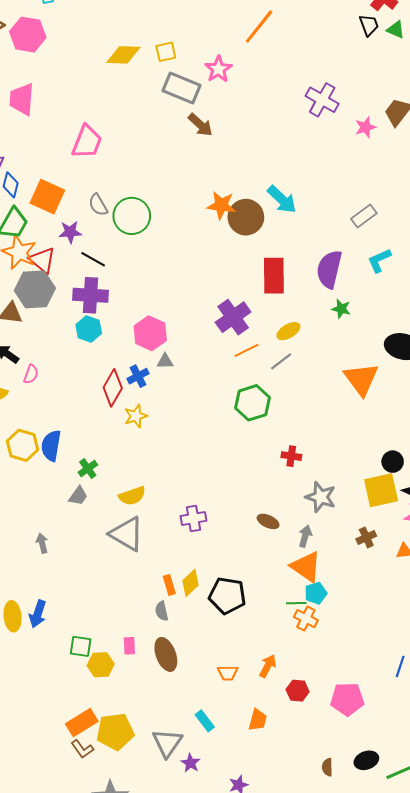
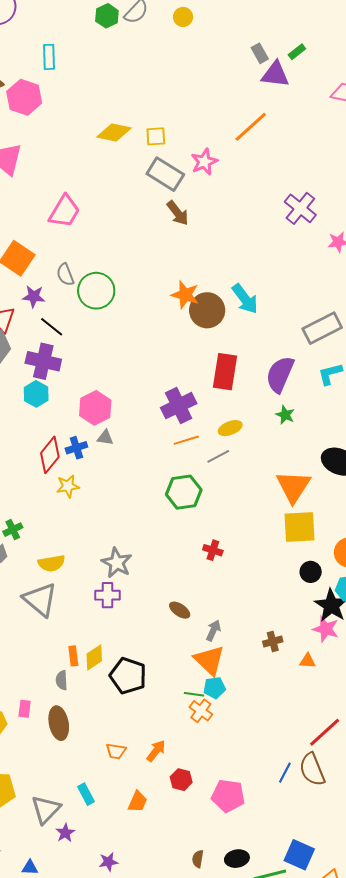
gray rectangle: (364, 216) -> (322, 328), size x1.5
yellow square: (381, 490) -> (300, 527), moved
gray star: (321, 497) -> (117, 563), moved

